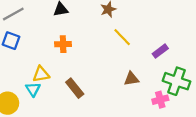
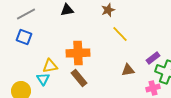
orange cross: (63, 44) -> (78, 53), moved, size x1.6
purple rectangle: (160, 51) -> (153, 58), moved

